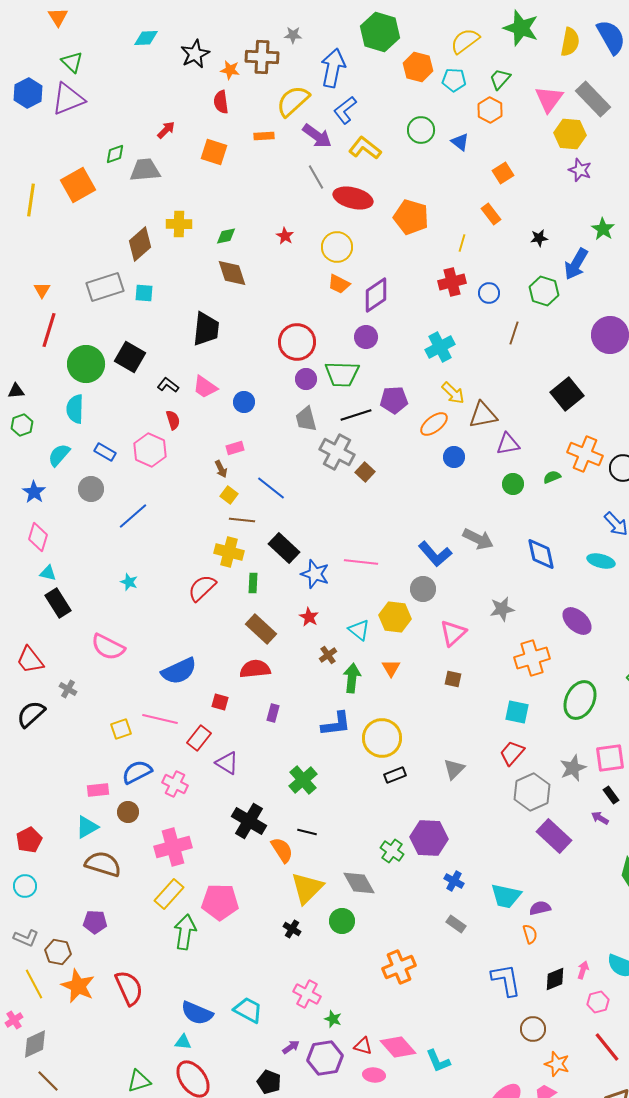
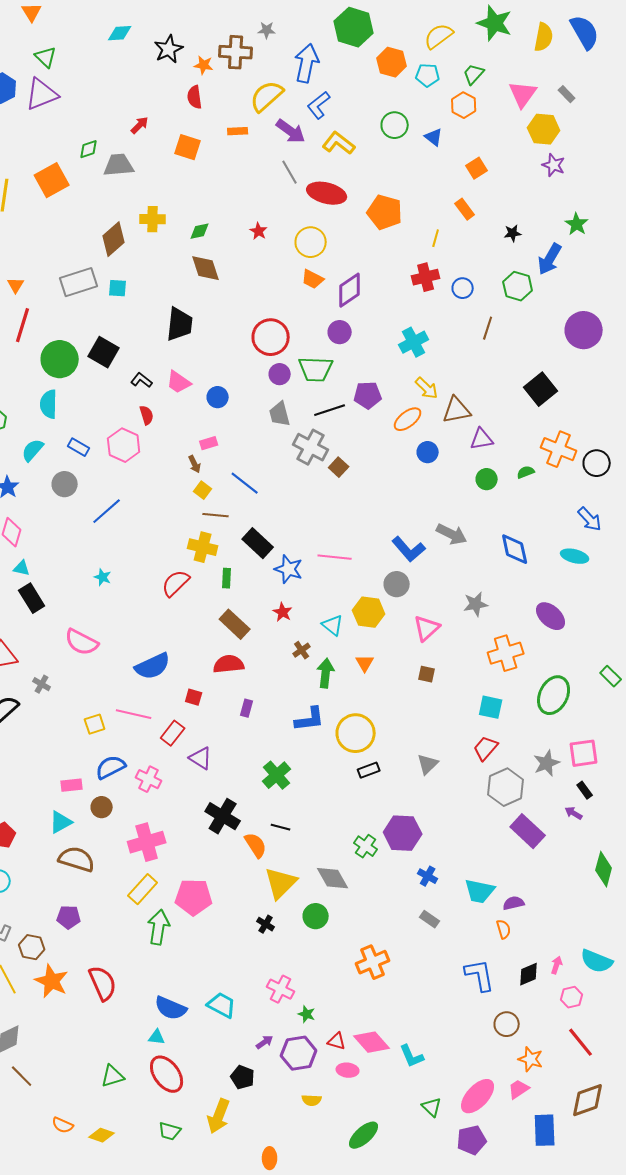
gray rectangle: (593, 99) -> (567, 94), size x0.5

